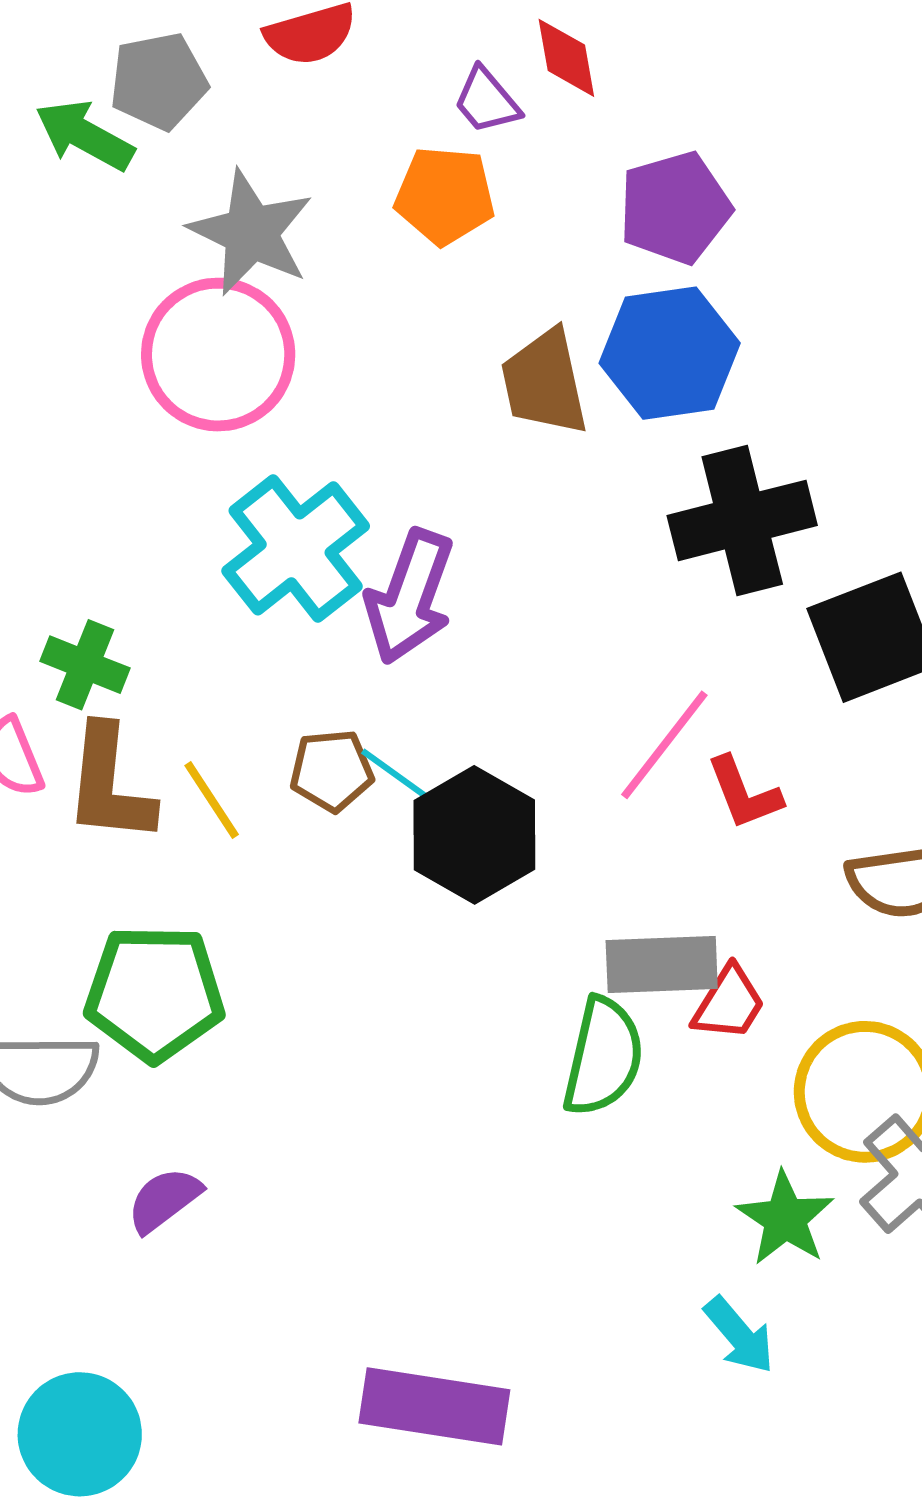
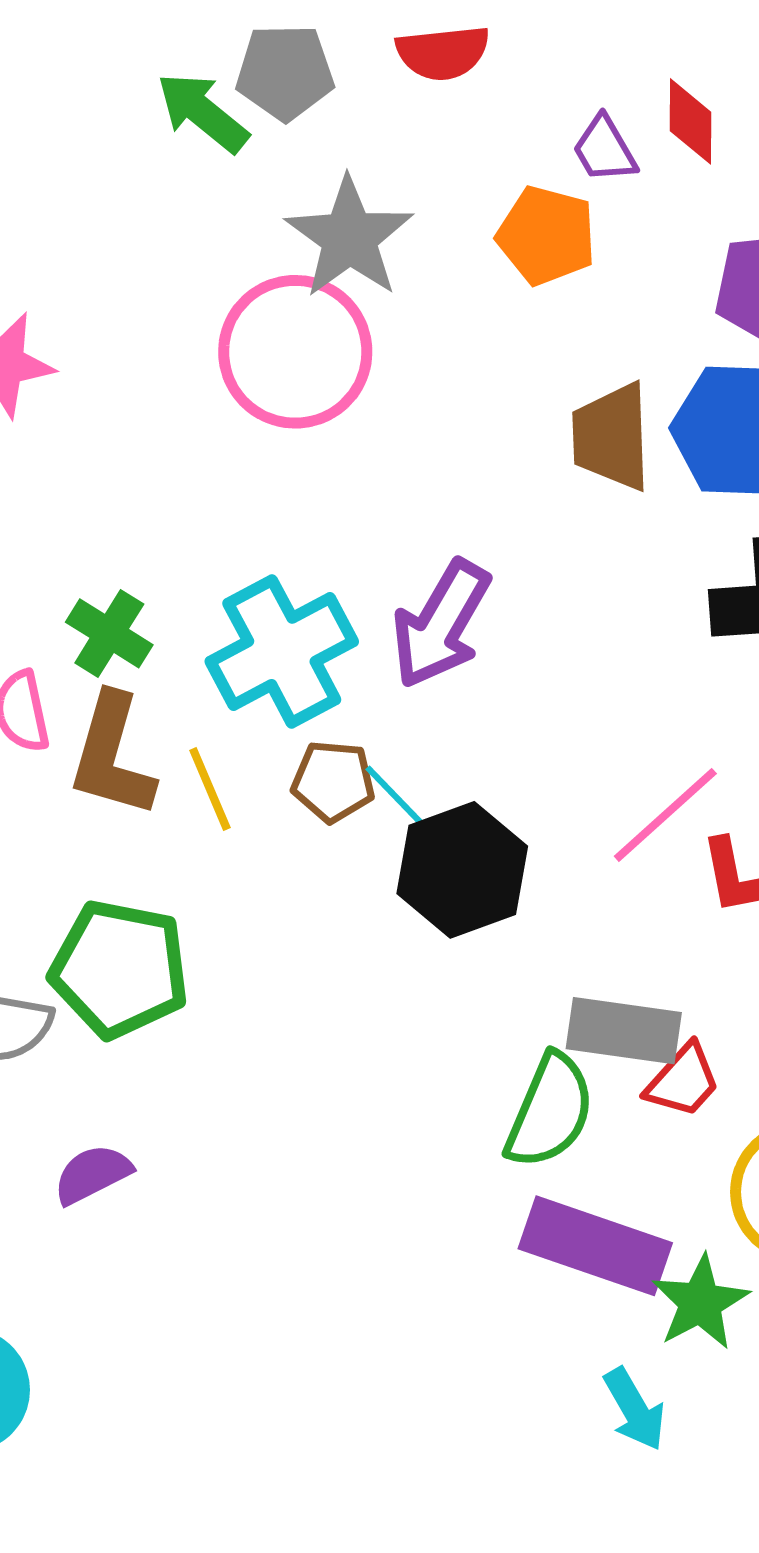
cyan cross: (296, 548) -> (282, 651), moved
purple rectangle: (434, 1406) -> (595, 1246), moved

